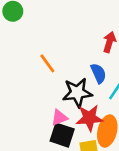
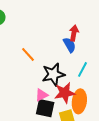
blue semicircle: (98, 73) -> (69, 45), moved

